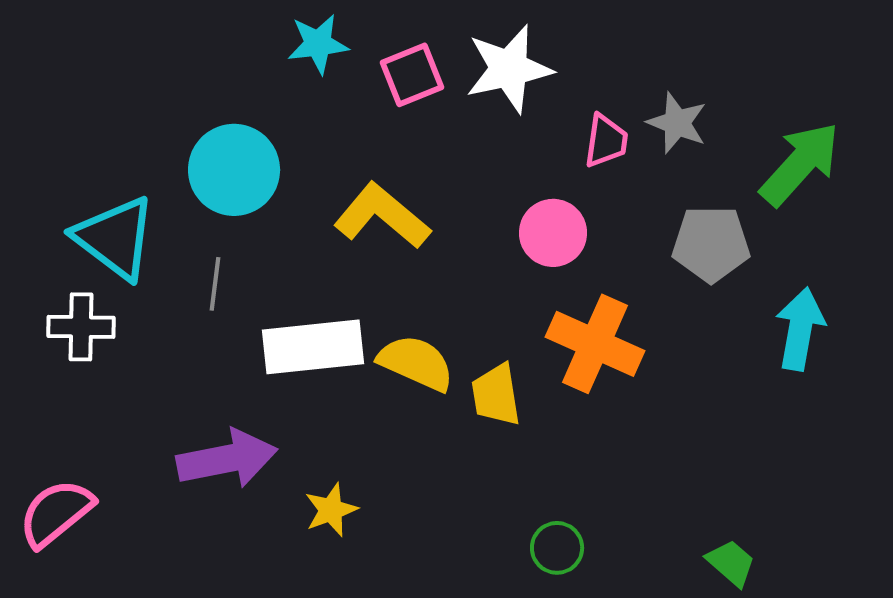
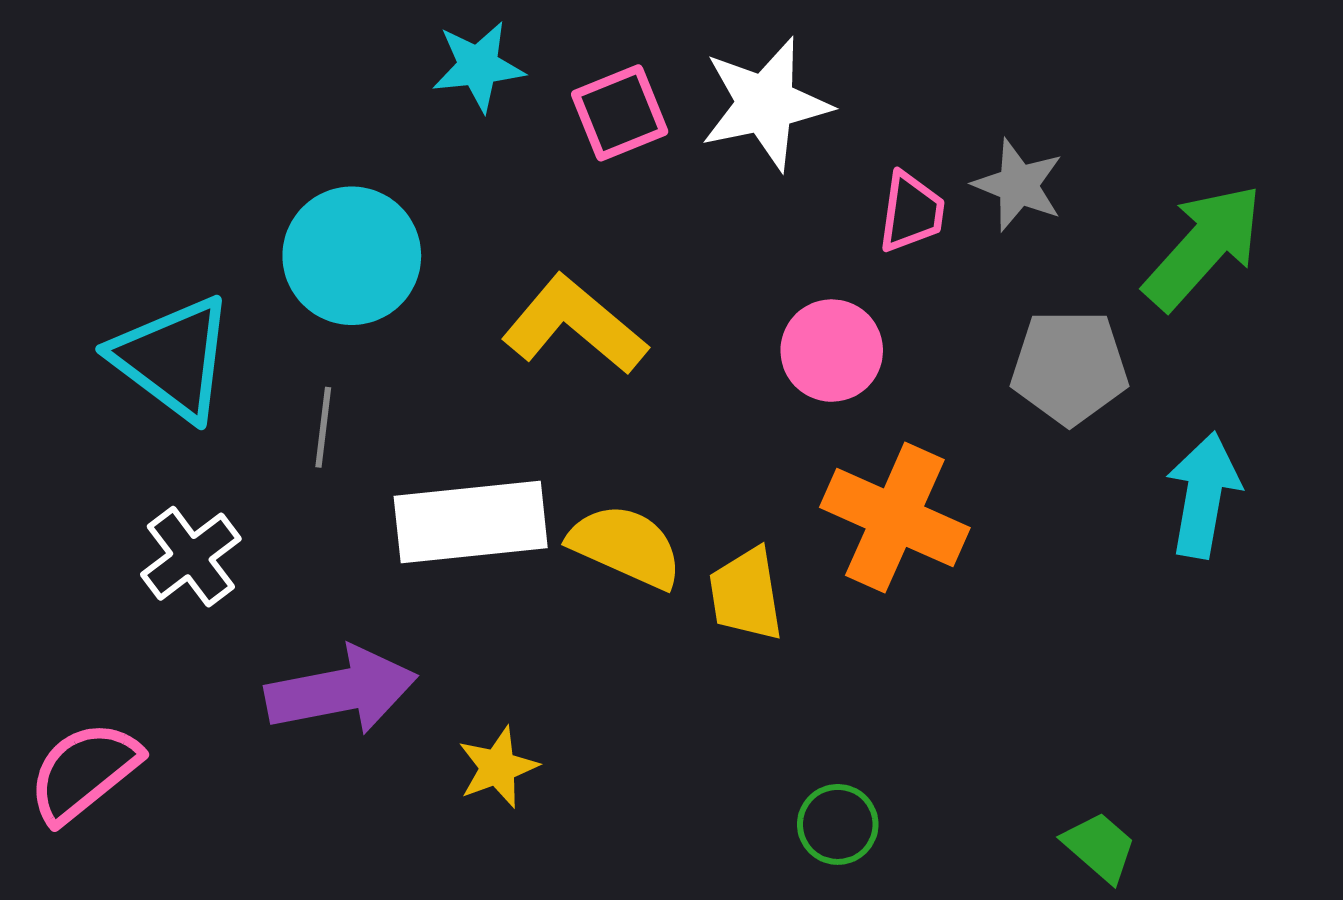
white cross: (81, 327) -> (191, 557), moved, turned -38

